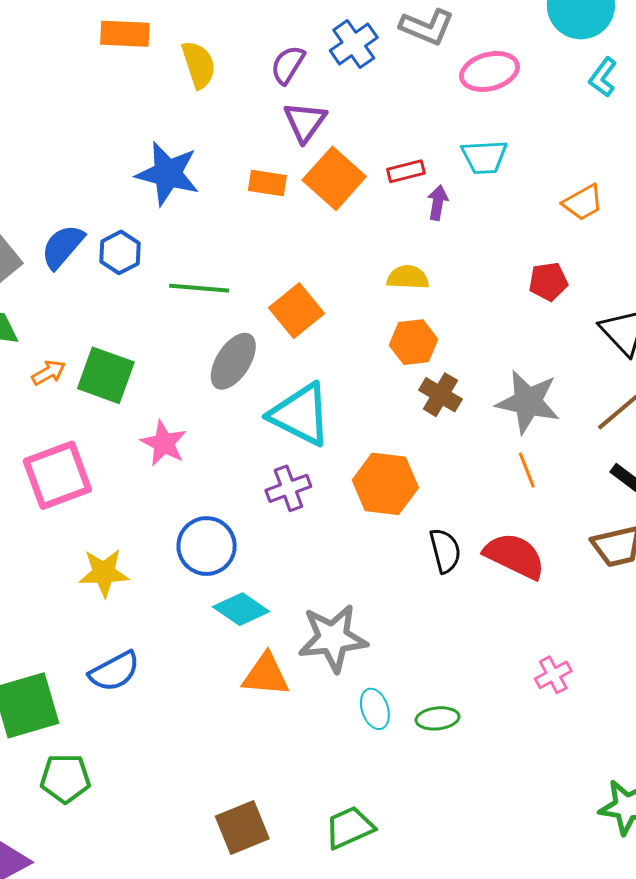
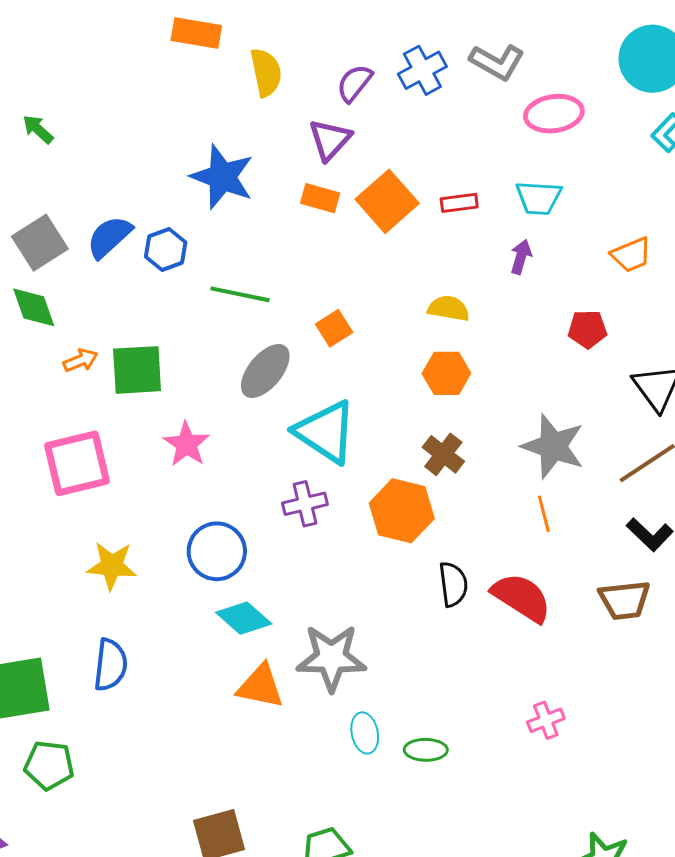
purple triangle: (305, 122) -> (330, 140), moved
purple arrow: (438, 203) -> (521, 257), moved
orange square: (297, 311) -> (334, 328), size x0.7
green square: (106, 375) -> (137, 370), turned -30
brown cross: (440, 395) -> (443, 454), moved
blue semicircle: (114, 671) -> (110, 665), turned -62

